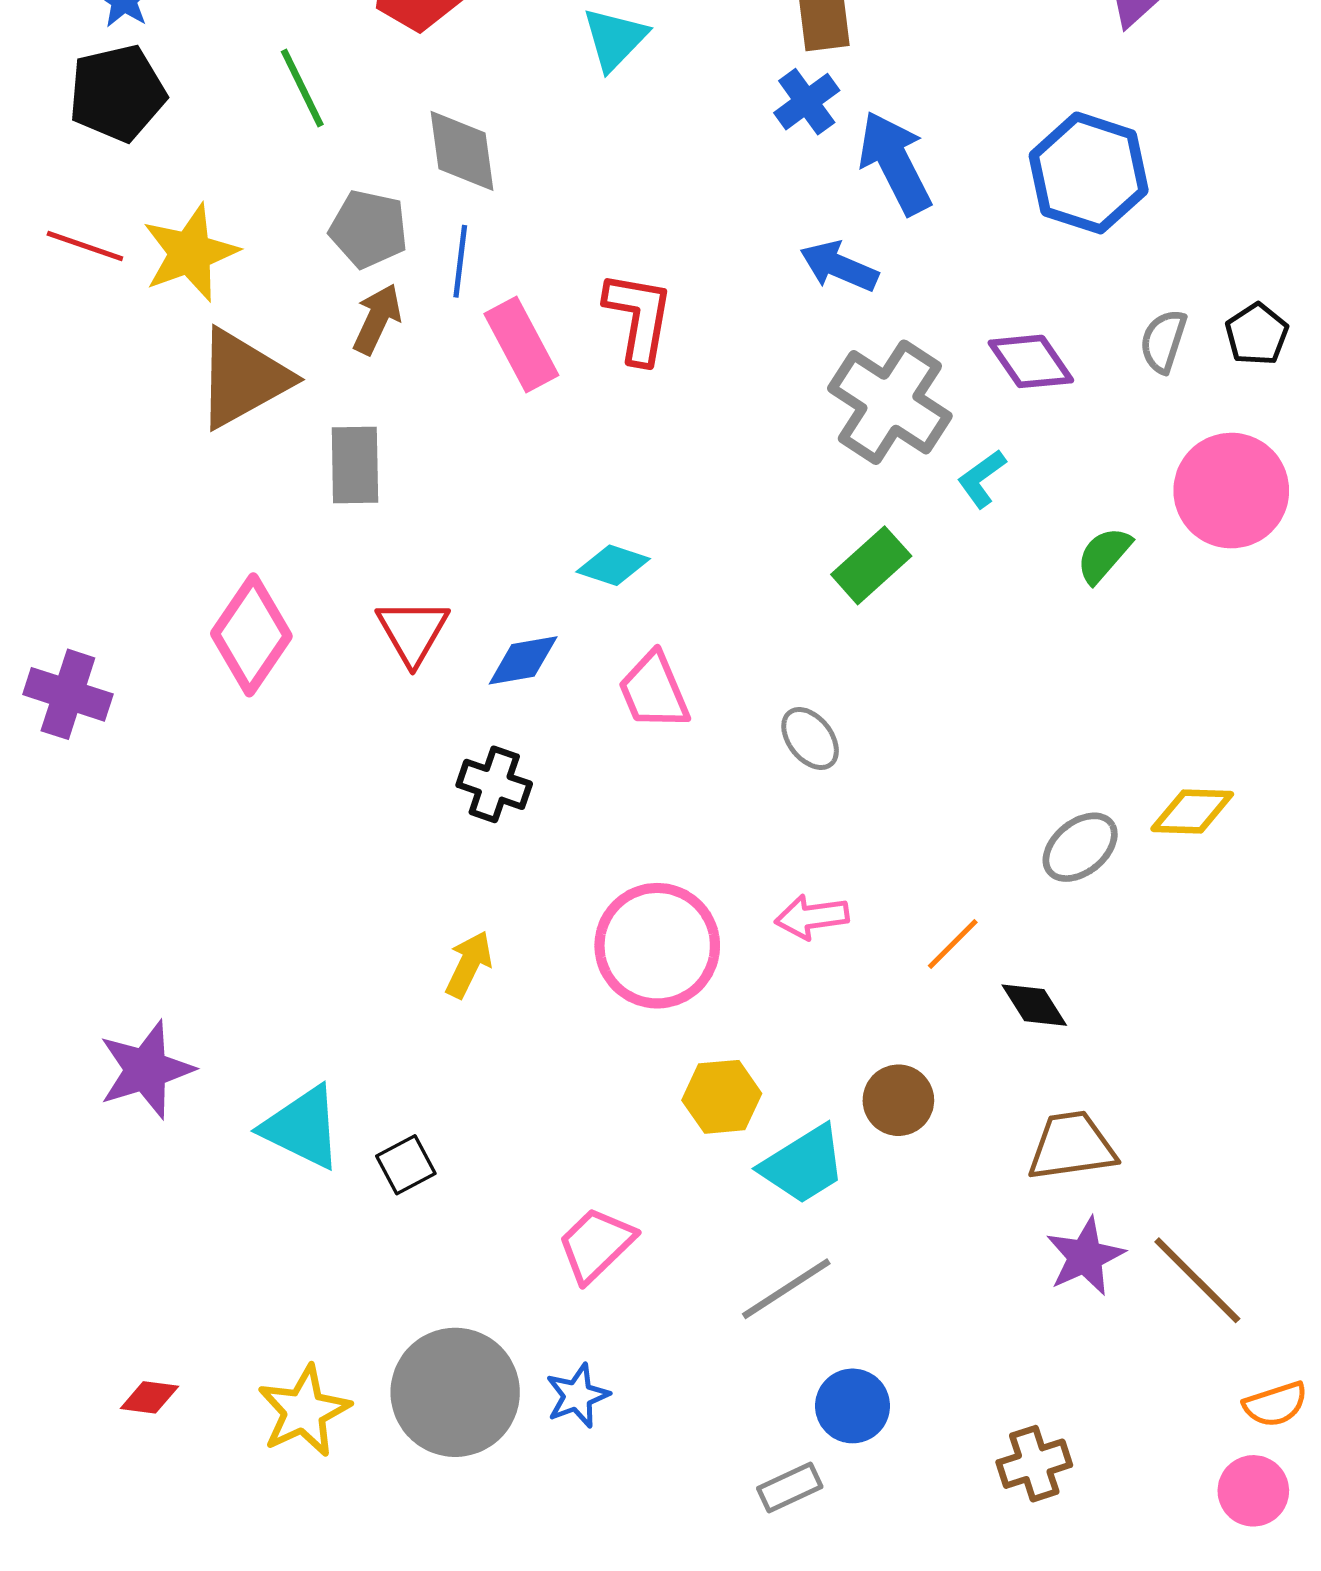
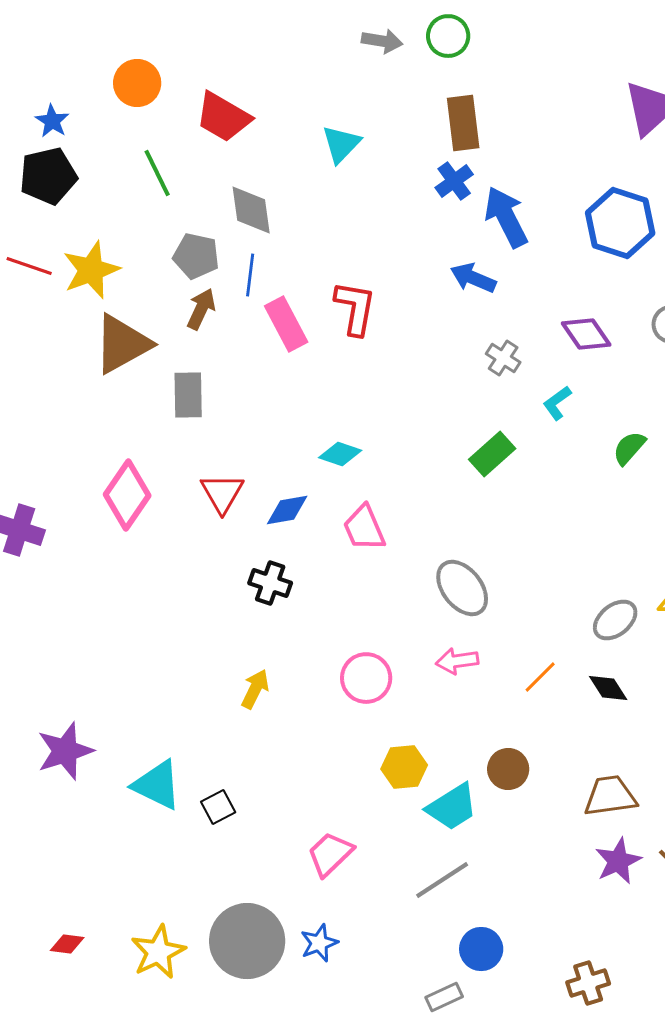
gray cross: (890, 402) -> (503, 358), size x0.5
gray ellipse: (810, 738) -> (462, 588), moved, size x1.5
pink circle: (657, 946) -> (366, 678), size x0.7
black diamond: (1034, 1005) -> (608, 688), moved

